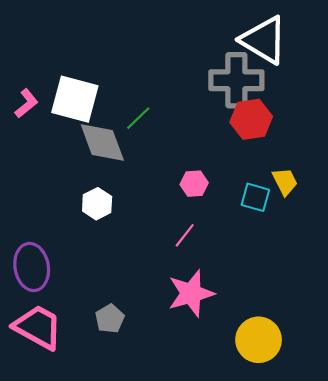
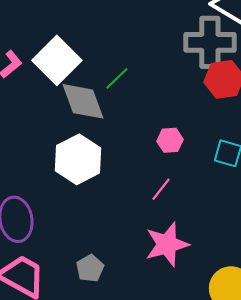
white square: (75, 99) -> (57, 60), turned 30
white hexagon: (97, 204) -> (78, 159), size x1.6

